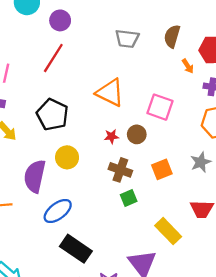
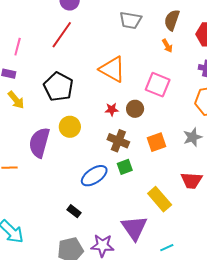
orange arrow: (188, 66) -> (167, 46), moved
blue ellipse: (58, 211) -> (94, 176), moved
black rectangle: (76, 249) -> (74, 211), size x0.5

